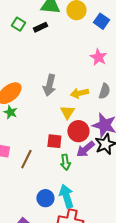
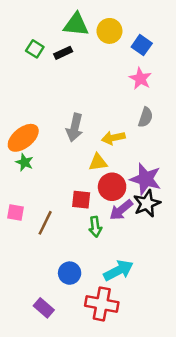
pink star: (98, 57) -> (140, 79), moved
gray semicircle: (104, 91) -> (146, 117), moved
yellow triangle: (67, 112) -> (98, 162), turned 49
cyan arrow: (66, 196) -> (118, 270), moved, turned 80

